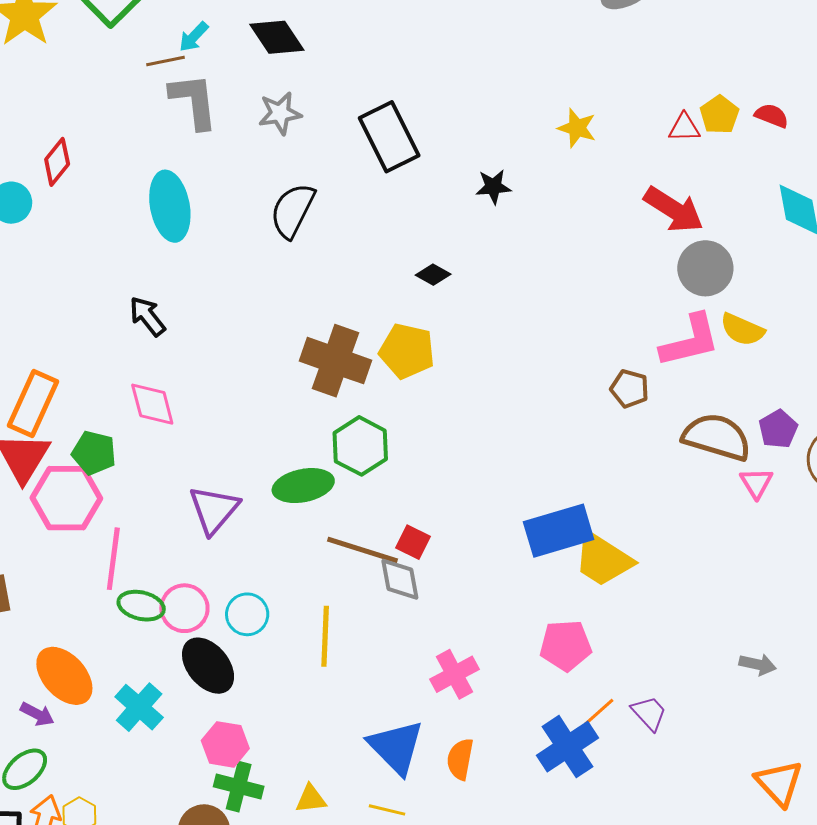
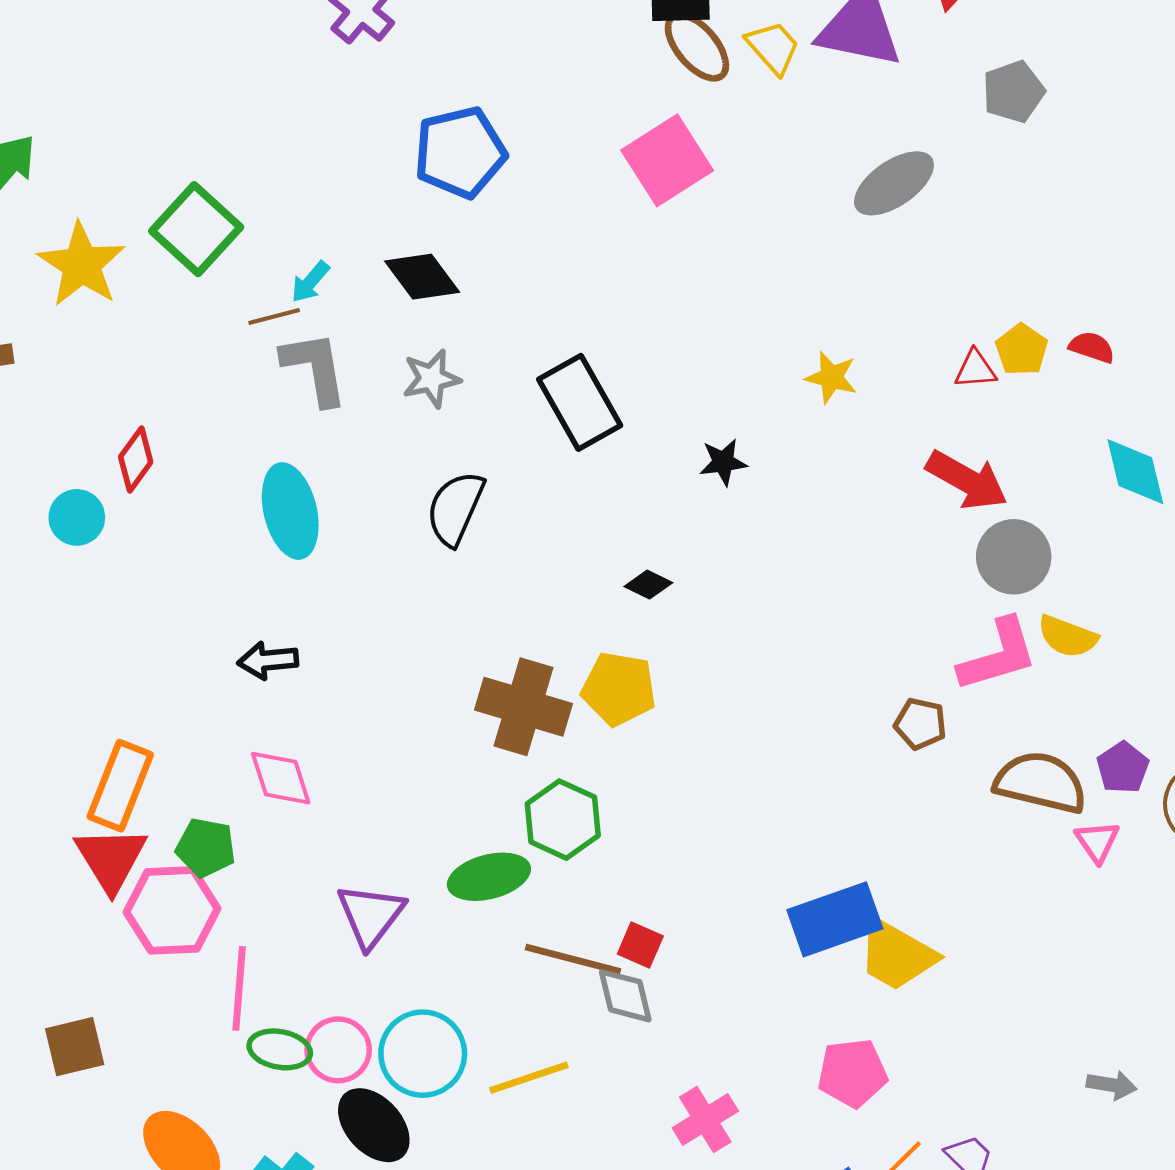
black arrow: (147, 316) -> (268, 660), turned -54
cyan circle: (247, 614) -> (423, 1054), size x1.5
yellow line: (325, 636) -> (529, 1078), turned 72

